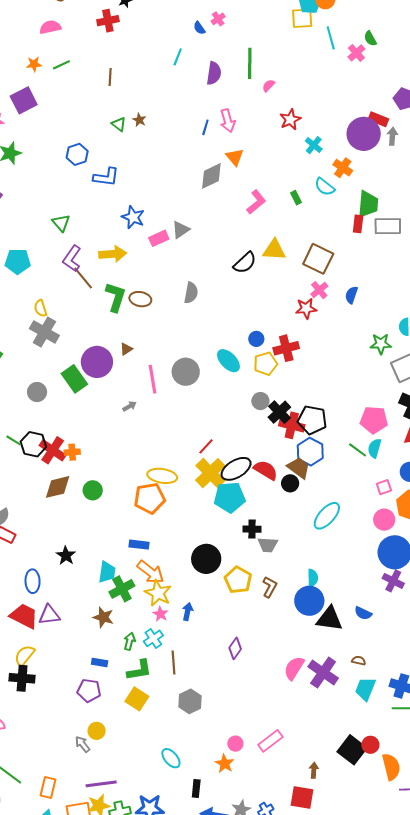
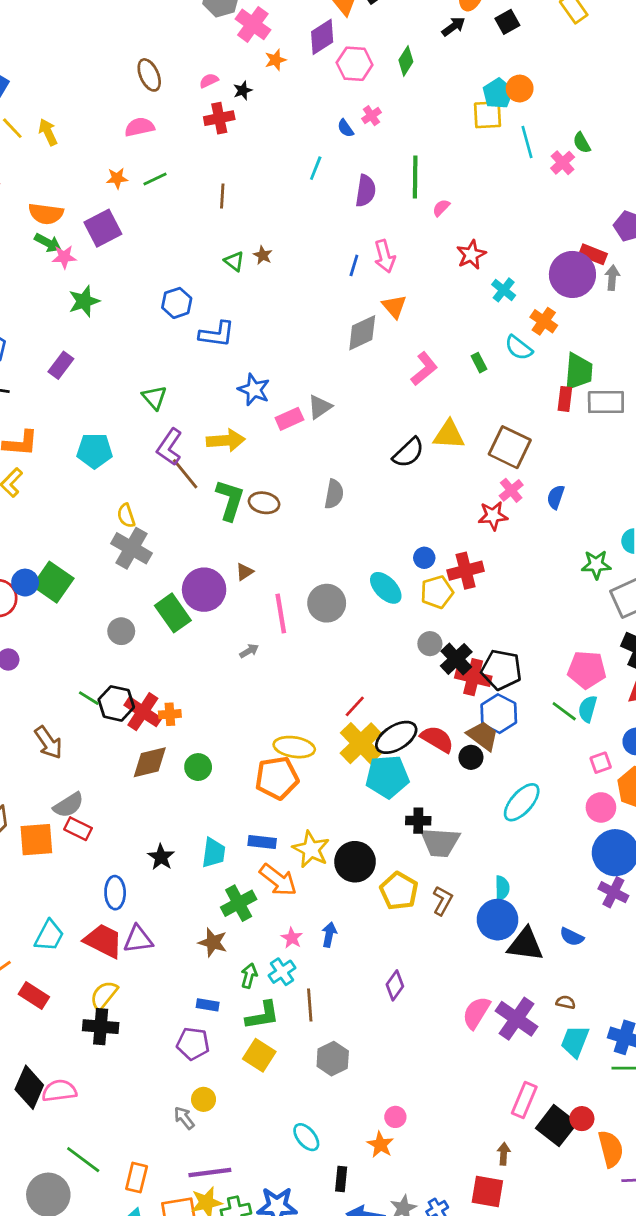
gray trapezoid: (268, 545) -> (440, 842), size x1.4
cyan trapezoid: (107, 572) -> (214, 853), moved
yellow star: (158, 593) -> (311, 849), moved
pink rectangle: (270, 741) -> (524, 1100), moved, turned -30

